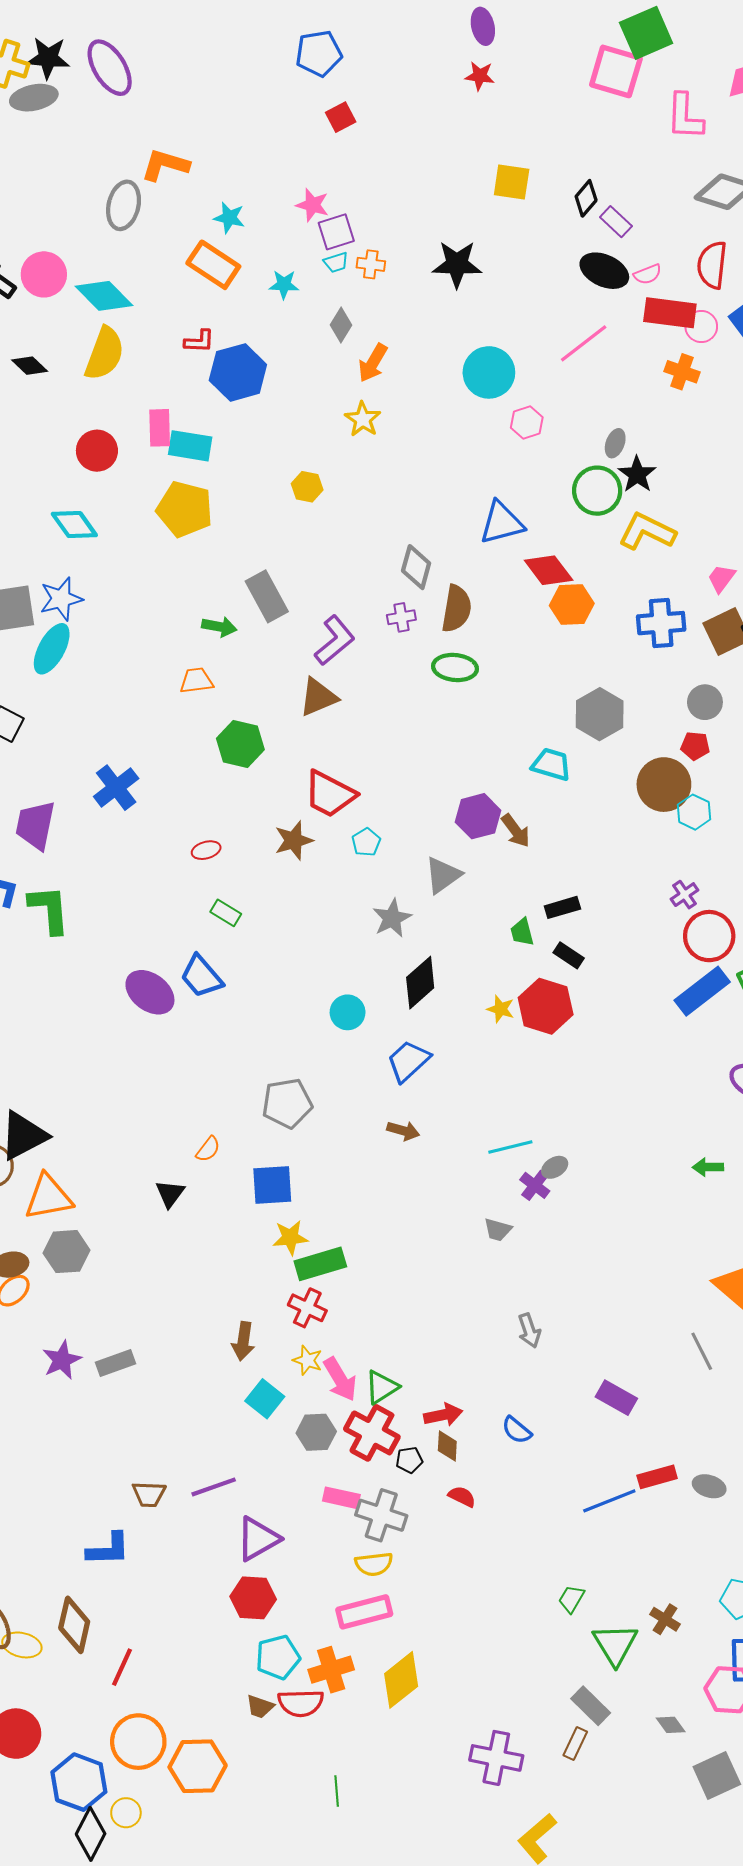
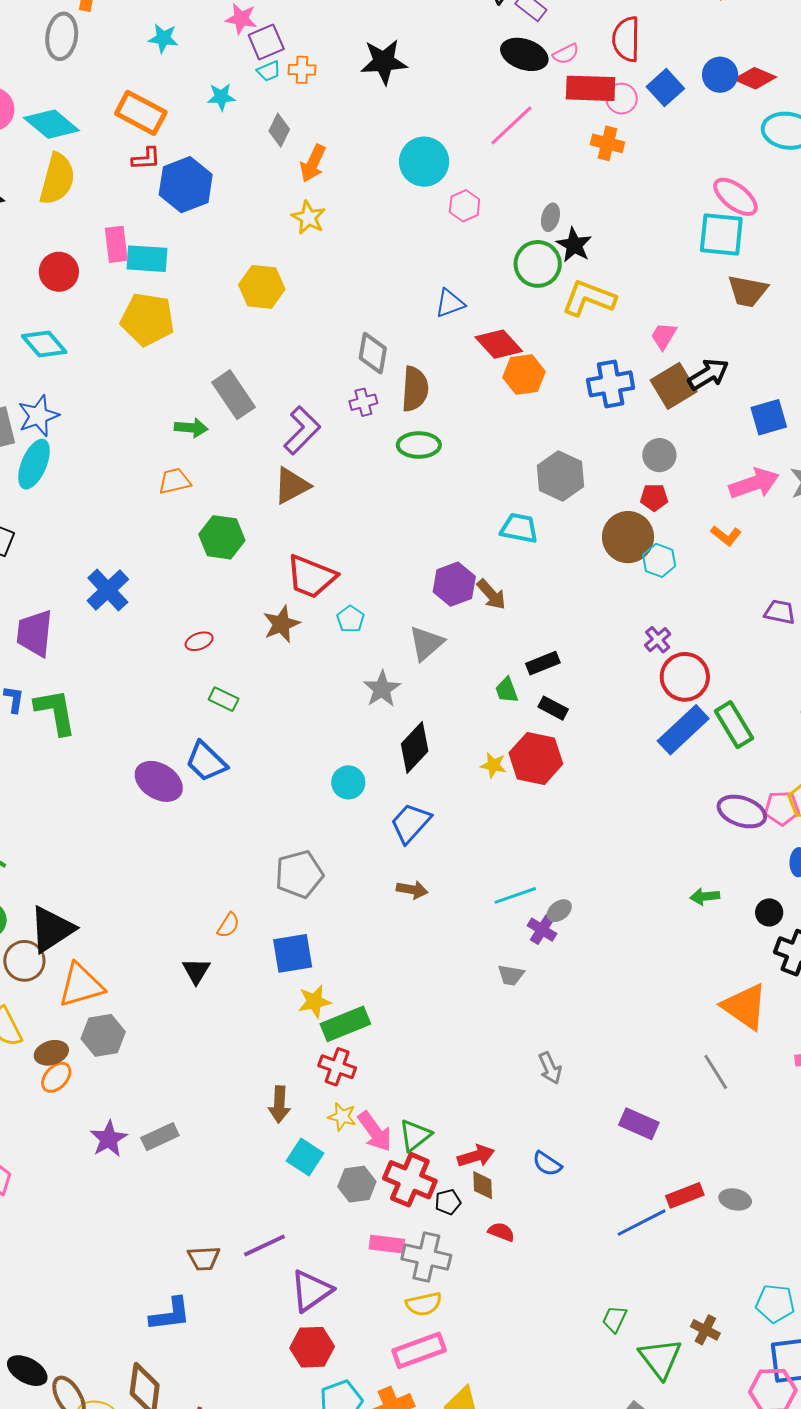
orange rectangle: (213, 265) -> (141, 113), moved
yellow hexagon: (307, 487) -> (262, 287), size x1.5
blue triangle: (502, 523) -> (450, 303), size x0.7

